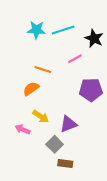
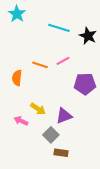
cyan star: (36, 30) -> (17, 14), moved, turned 30
cyan line: (63, 30) -> (59, 28), turned 35
pink line: (75, 59) -> (63, 61), moved
orange semicircle: (31, 89) -> (17, 78), moved, turned -49

